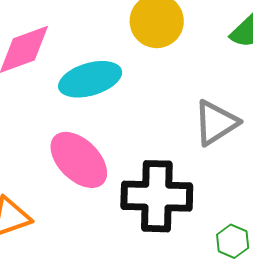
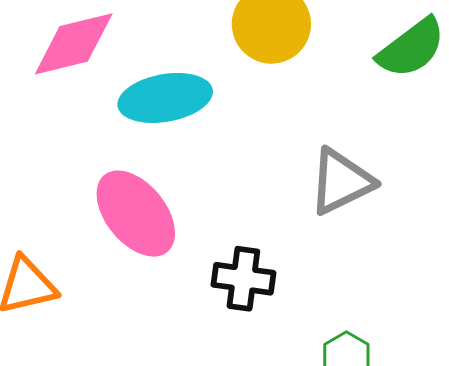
black cross: (157, 196) -> (243, 279), size x0.6

